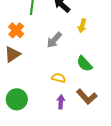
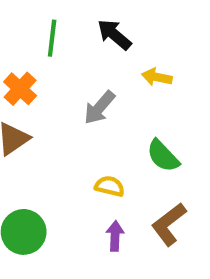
yellow arrow: (82, 26) -> (157, 77), turned 88
brown L-shape: (87, 97) -> (169, 224), turned 95

